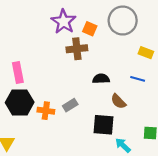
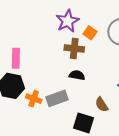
black semicircle: (101, 79) -> (77, 75), moved
gray rectangle: (70, 105) -> (57, 98), size x1.5

